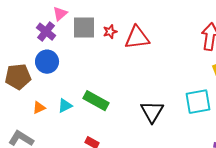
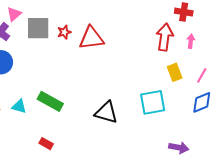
cyan triangle: (65, 106) -> (19, 106), turned 42
black triangle: (152, 112) -> (106, 112), turned -45

